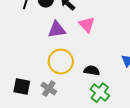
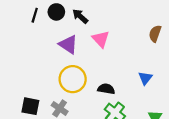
purple triangle: (57, 30) -> (68, 44), turned 42

